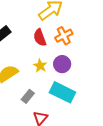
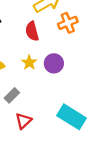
orange cross: (64, 36) -> (68, 23), moved
cyan rectangle: (62, 92) -> (71, 117), moved

